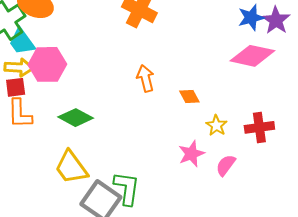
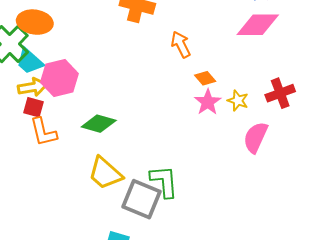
orange arrow: (146, 78) -> (181, 44), moved
red square: (16, 87) -> (34, 107), turned 35
pink star: (191, 154) -> (208, 102), moved
pink semicircle: (226, 165) -> (256, 137), size x1.4

